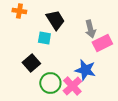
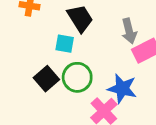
green circle: (50, 83) -> (77, 77), moved

